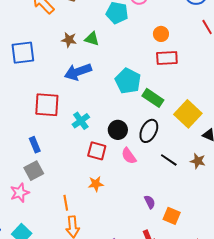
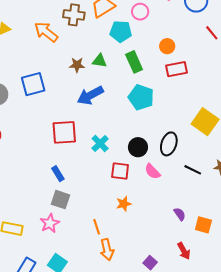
green rectangle: (153, 98) -> (134, 62), moved, turned 40
gray square: (34, 171) -> (61, 200), turned -36

